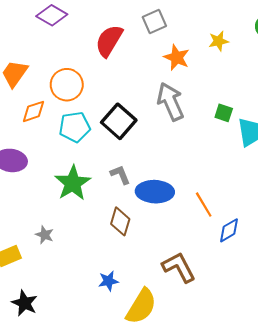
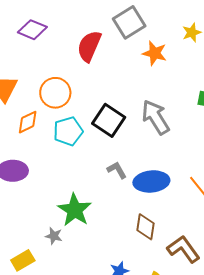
gray square: (154, 21) -> (129, 22), size x1.4
gray arrow: (170, 102) -> (156, 117), moved
green star: (73, 183) -> (75, 210), moved
brown diamond: (120, 221) -> (145, 227), moved

